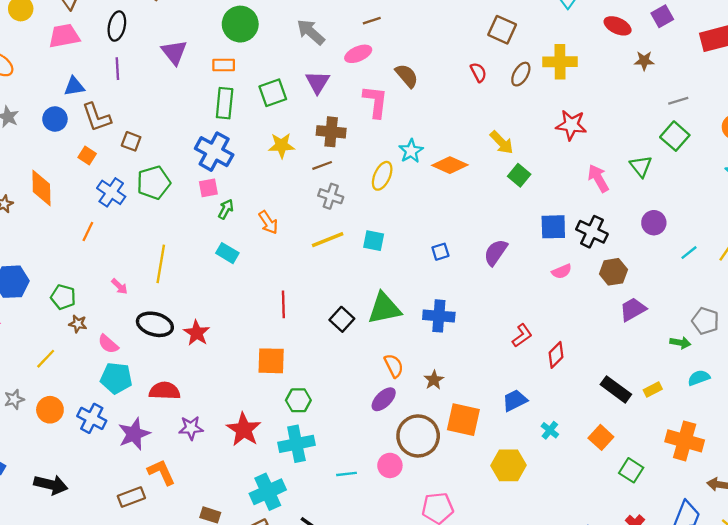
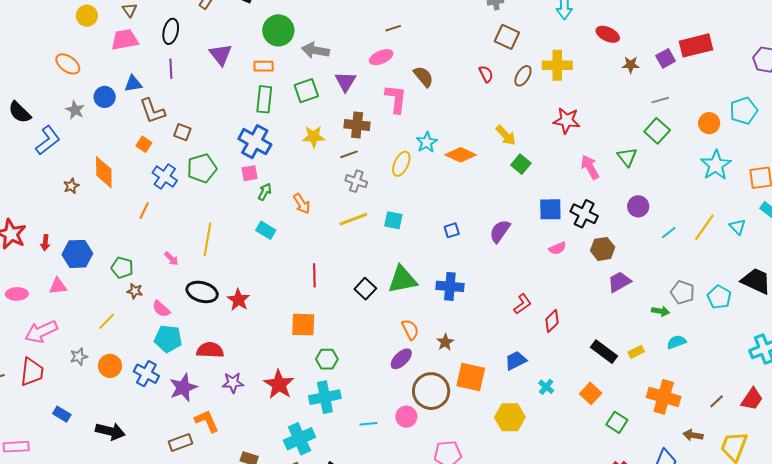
purple square: (662, 16) -> (666, 58), moved
gray arrow: (311, 32) -> (315, 50), moved, turned -32
blue circle: (55, 119) -> (105, 97), moved

